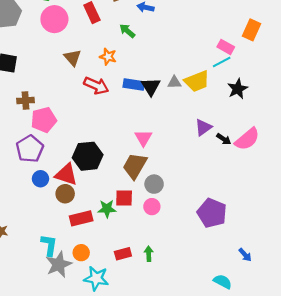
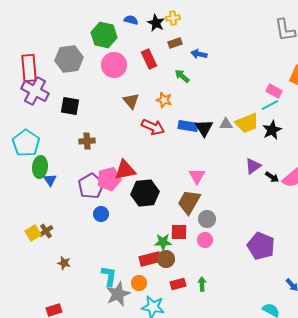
black star: (238, 89) -> (272, 130), moved
pink pentagon: (44, 120) -> (109, 179), moved
red triangle: (66, 174) -> (125, 170), moved, turned -30
brown circle: (65, 194) -> (166, 259), moved
red rectangle: (81, 218) -> (150, 259), moved

